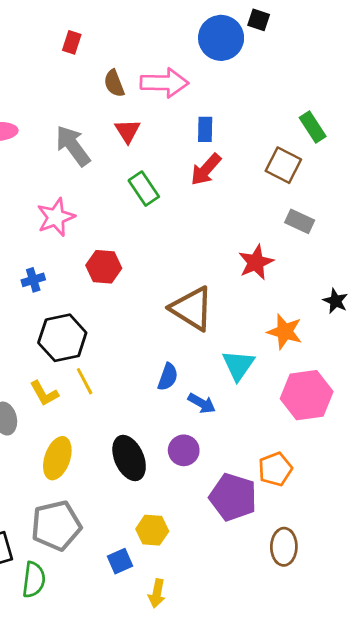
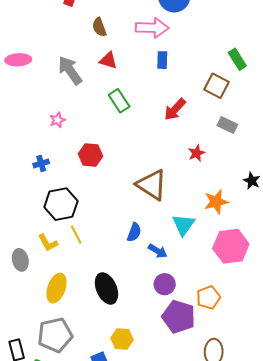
pink arrow: (164, 83) -> (152, 28), moved
red triangle: (128, 131) -> (108, 60), turned -42
red arrow: (206, 170) -> (175, 109), moved
pink star: (56, 217) -> (57, 120), size x0.6
red star: (256, 262) -> (197, 153), size x0.7
orange star: (285, 332) -> (216, 202), turned -30
purple circle: (184, 450) -> (165, 284), moved

